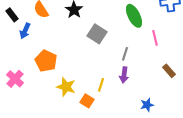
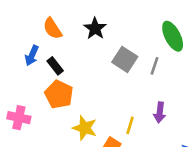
black rectangle: (12, 15) -> (55, 66), moved
gray line: (125, 54) -> (155, 66), moved
pink cross: (15, 79) -> (19, 118), turned -30

